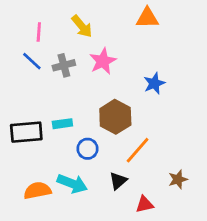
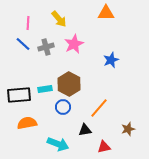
brown hexagon: (115, 117) -> (69, 84), moved
black triangle: (118, 181) -> (85, 130), turned 32
cyan arrow: (72, 184) -> (58, 144), moved
orange semicircle: (37, 190) -> (27, 123), moved

